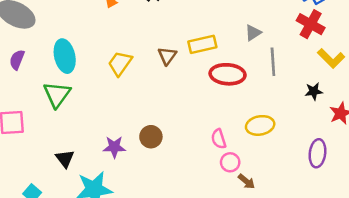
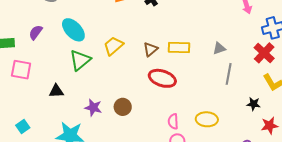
cyan ellipse: (65, 56) -> (73, 30), turned -45
purple semicircle: (17, 60) -> (36, 32), moved
red ellipse: (228, 74) -> (162, 78), moved
green triangle: (57, 94) -> (80, 60), moved
black triangle: (65, 159) -> (56, 91), moved, turned 49

